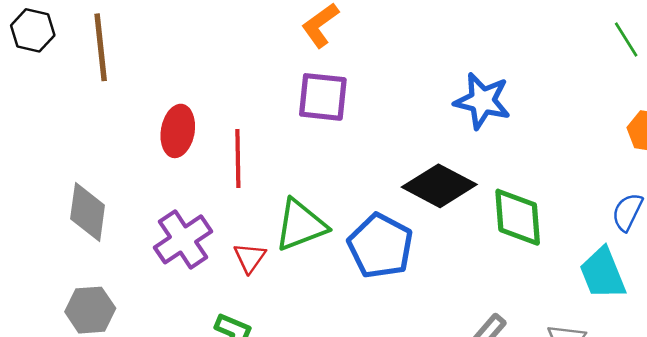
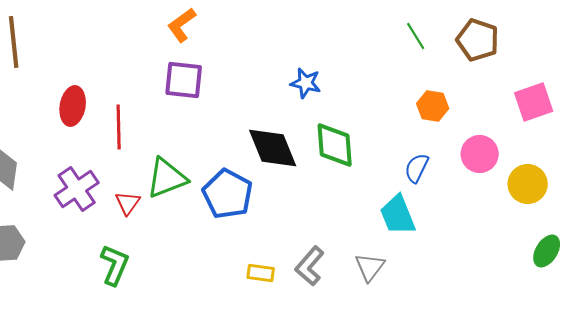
blue star: (482, 101) -> (306, 83), size x0.7
black diamond: (439, 186) -> (273, 148), turned 40
green diamond: (518, 217) -> (335, 145), moved

